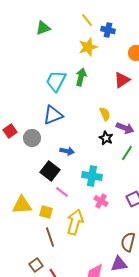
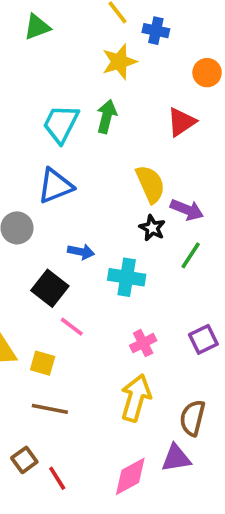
yellow semicircle: (105, 114) -> (150, 184), size x1.5
cyan cross: (92, 176) -> (127, 277), moved
pink cross: (101, 201) -> (143, 343), turned 32
yellow arrow: (75, 222) -> (136, 398), moved
brown line: (50, 237) -> (50, 409), turned -60

